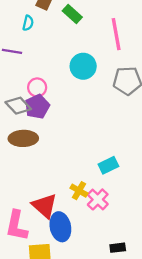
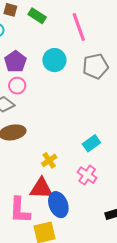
purple pentagon: (37, 107) -> (15, 62), moved
yellow cross: (79, 191) -> (49, 160), moved, turned 35
red triangle: (45, 206) -> (41, 188), turned -30

